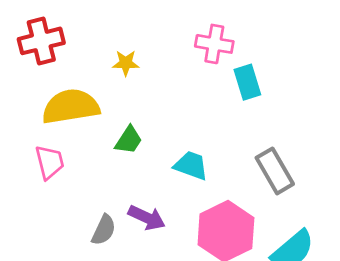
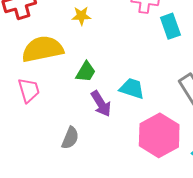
purple arrow: (147, 218) -> (101, 104), moved, turned 36

